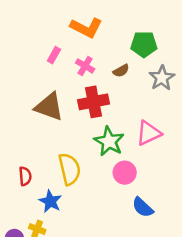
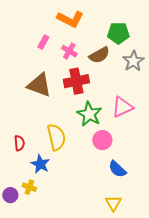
brown semicircle: (121, 71) -> (99, 55), size x1.5

